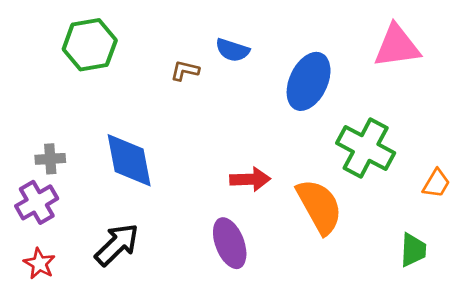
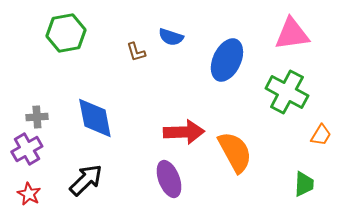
brown L-shape: (185, 71) -> (136, 52), turned -120
green cross: (366, 148) -> (287, 92), moved
red arrow: (250, 179) -> (184, 132), size x1.4

